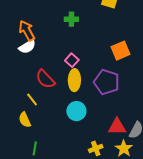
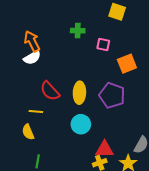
pink square: (72, 60) -> (103, 45), moved, turned -32
yellow line: (32, 100) -> (36, 112), turned -48
red triangle: (117, 127) -> (105, 149), moved

